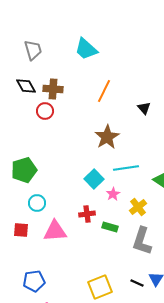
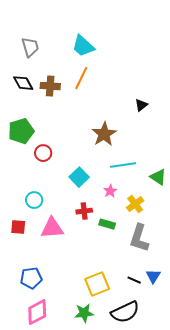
orange line: (104, 91) -> (81, 78), moved
black triangle: (144, 108) -> (141, 105), turned 32
red circle: (45, 111) -> (43, 153), moved
green pentagon: (24, 170) -> (21, 131), moved
cyan square: (94, 179) -> (79, 177), moved

